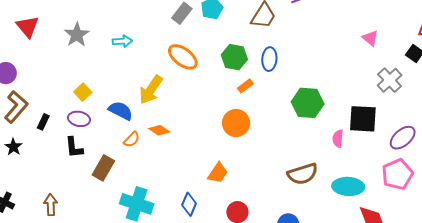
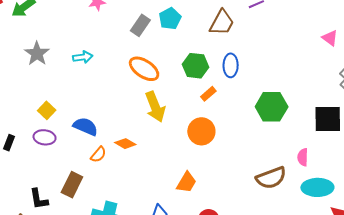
yellow arrow: (151, 90) -> (155, 107), moved, turned -52
pink semicircle: (338, 139) -> (303, 157), moved
black L-shape: (74, 147) -> (39, 199), moved

